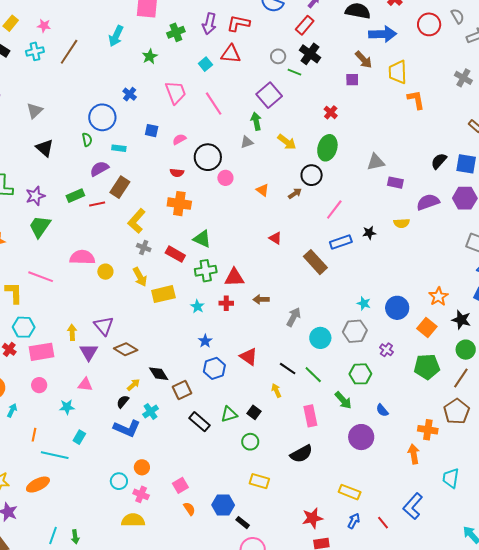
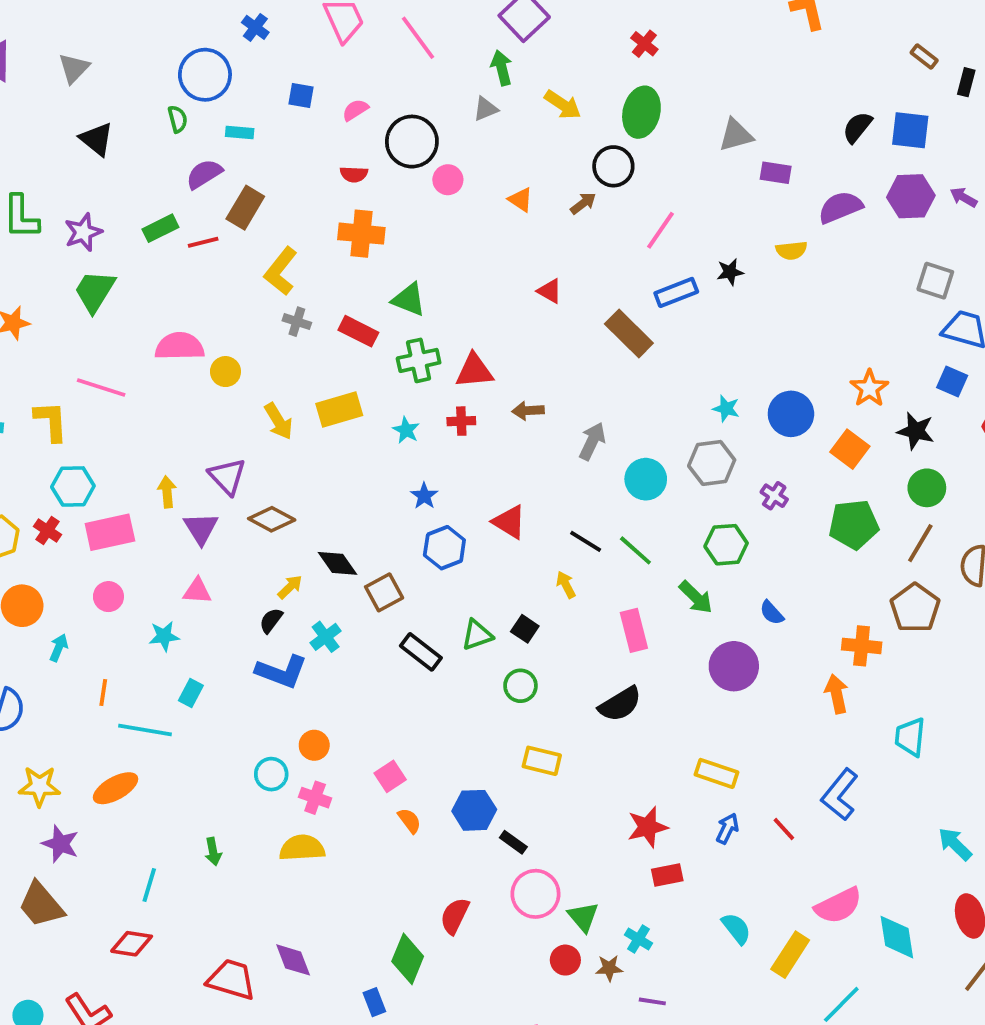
yellow arrow: (140, 277) -> (279, 421), moved
green arrow: (75, 537) -> (213, 852), moved

